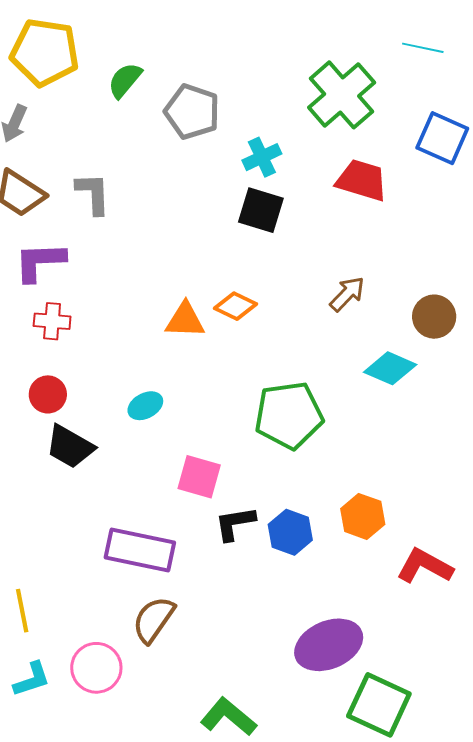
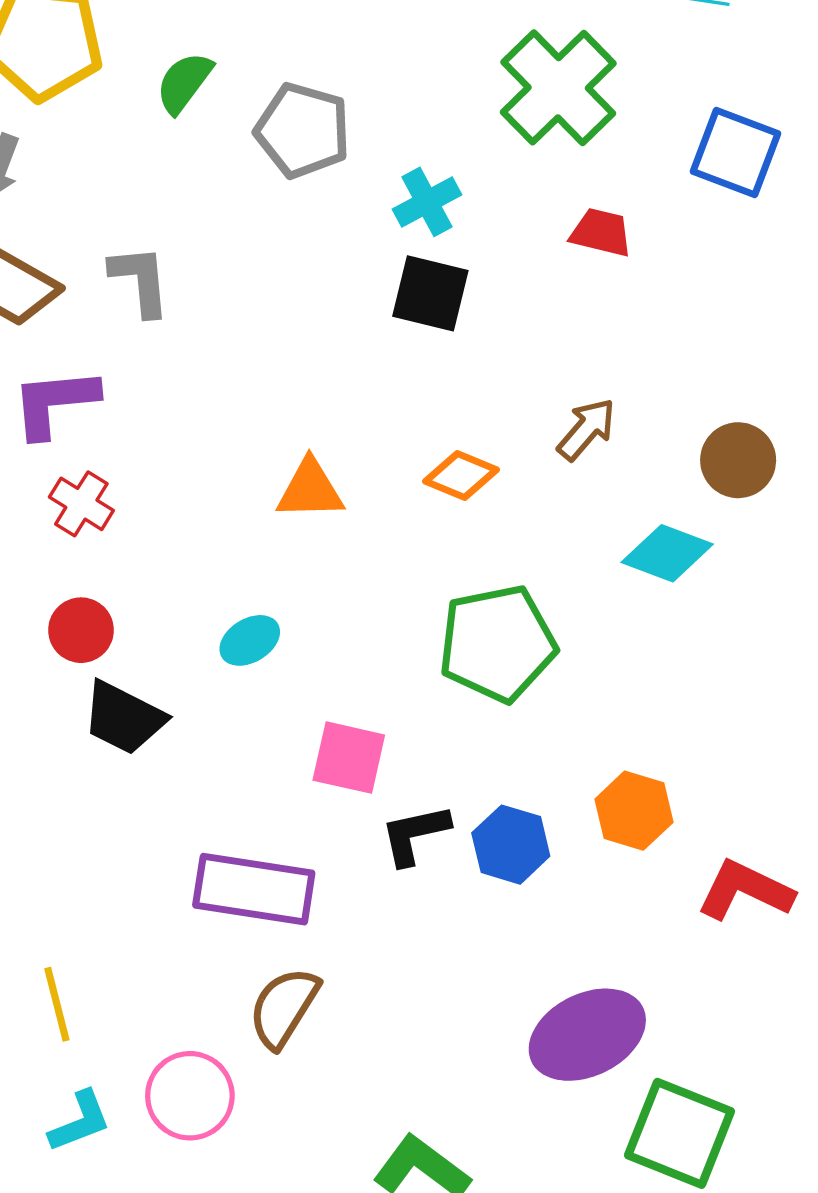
red trapezoid: (362, 180) -> (601, 232), size x0.7
orange diamond: (236, 306) -> (461, 476), moved
red cross: (52, 321) -> (81, 504), turned 30

